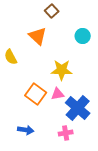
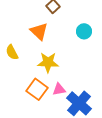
yellow star: (62, 70) -> (48, 62), moved

